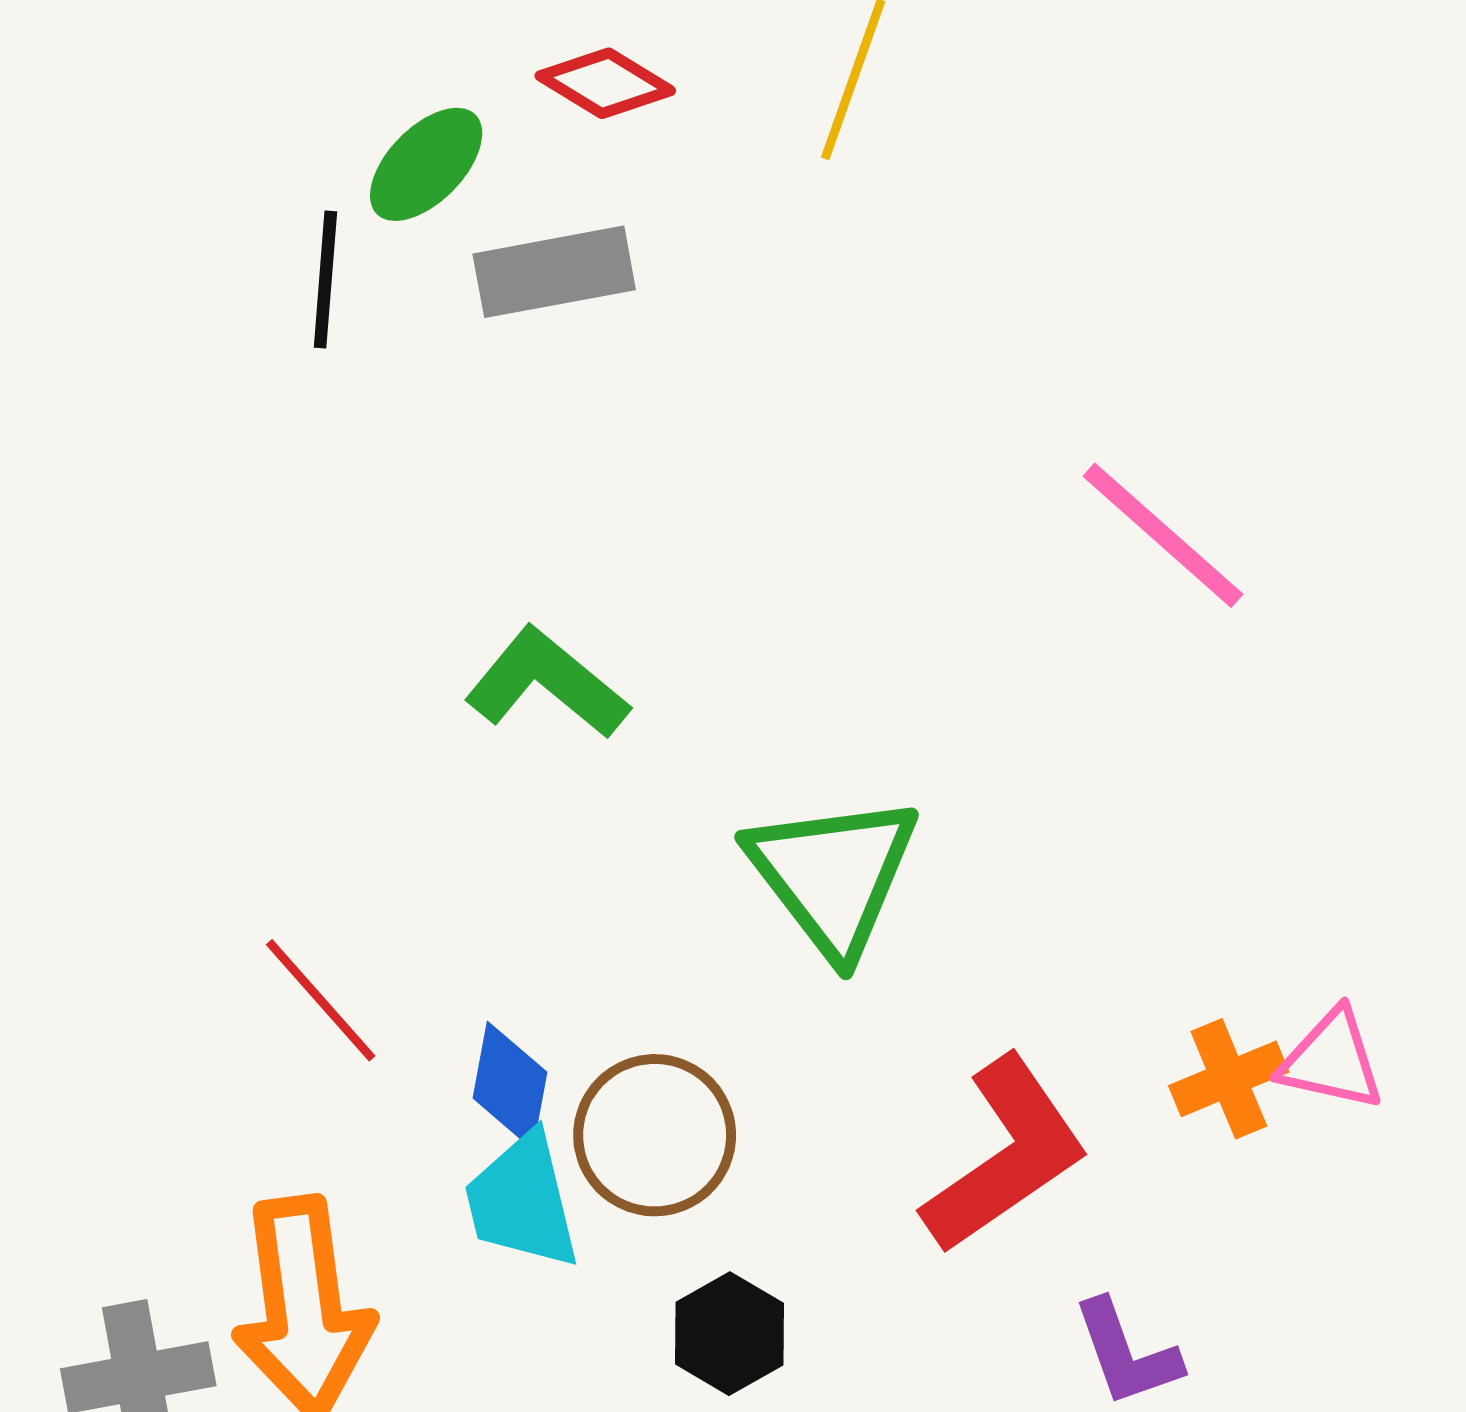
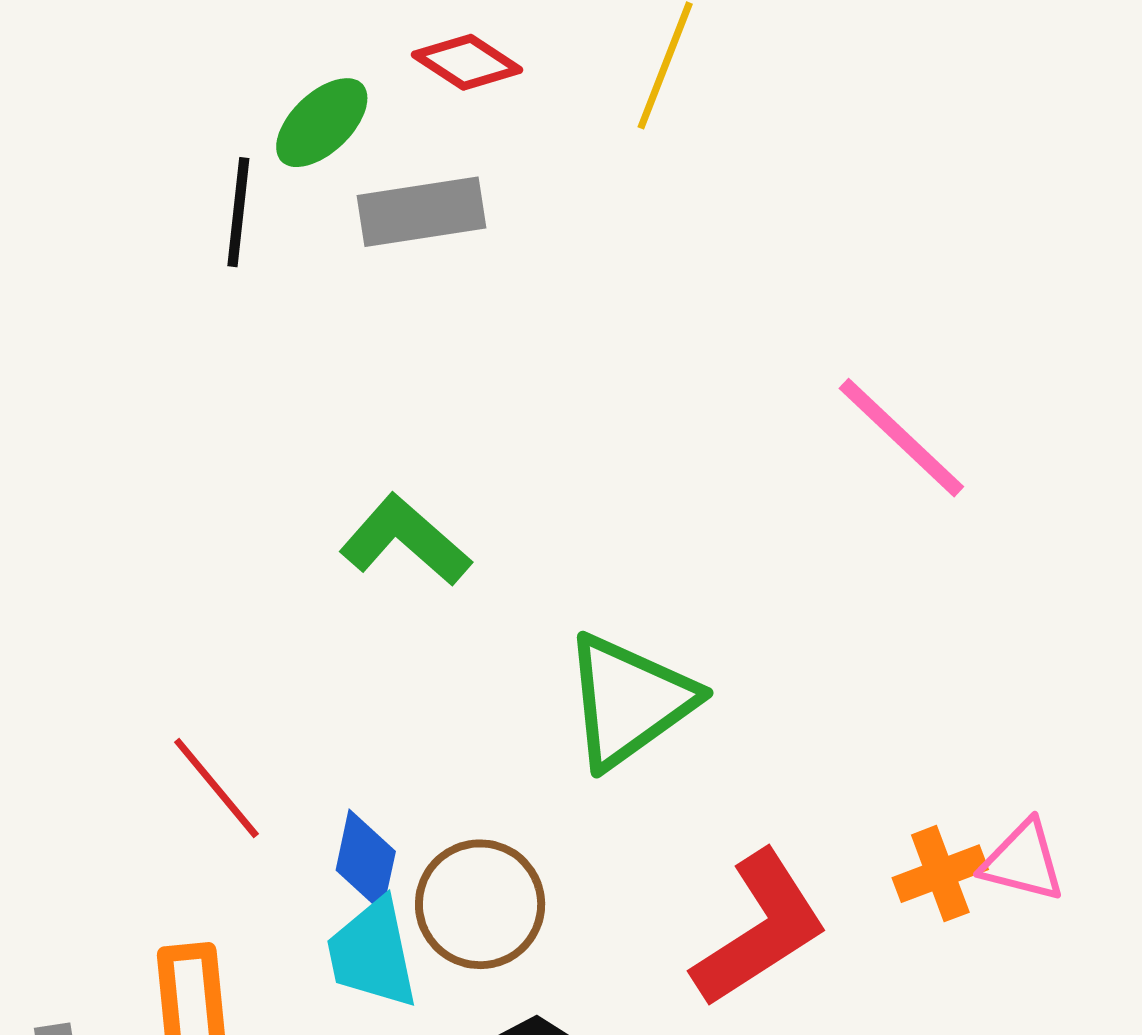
green triangle: (833, 875) -> (629, 701), turned 30

